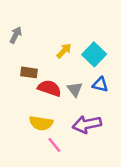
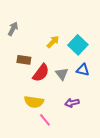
red semicircle: (49, 88) -> (41, 73), turned 108
purple arrow: (87, 124) -> (72, 103), size x0.6

